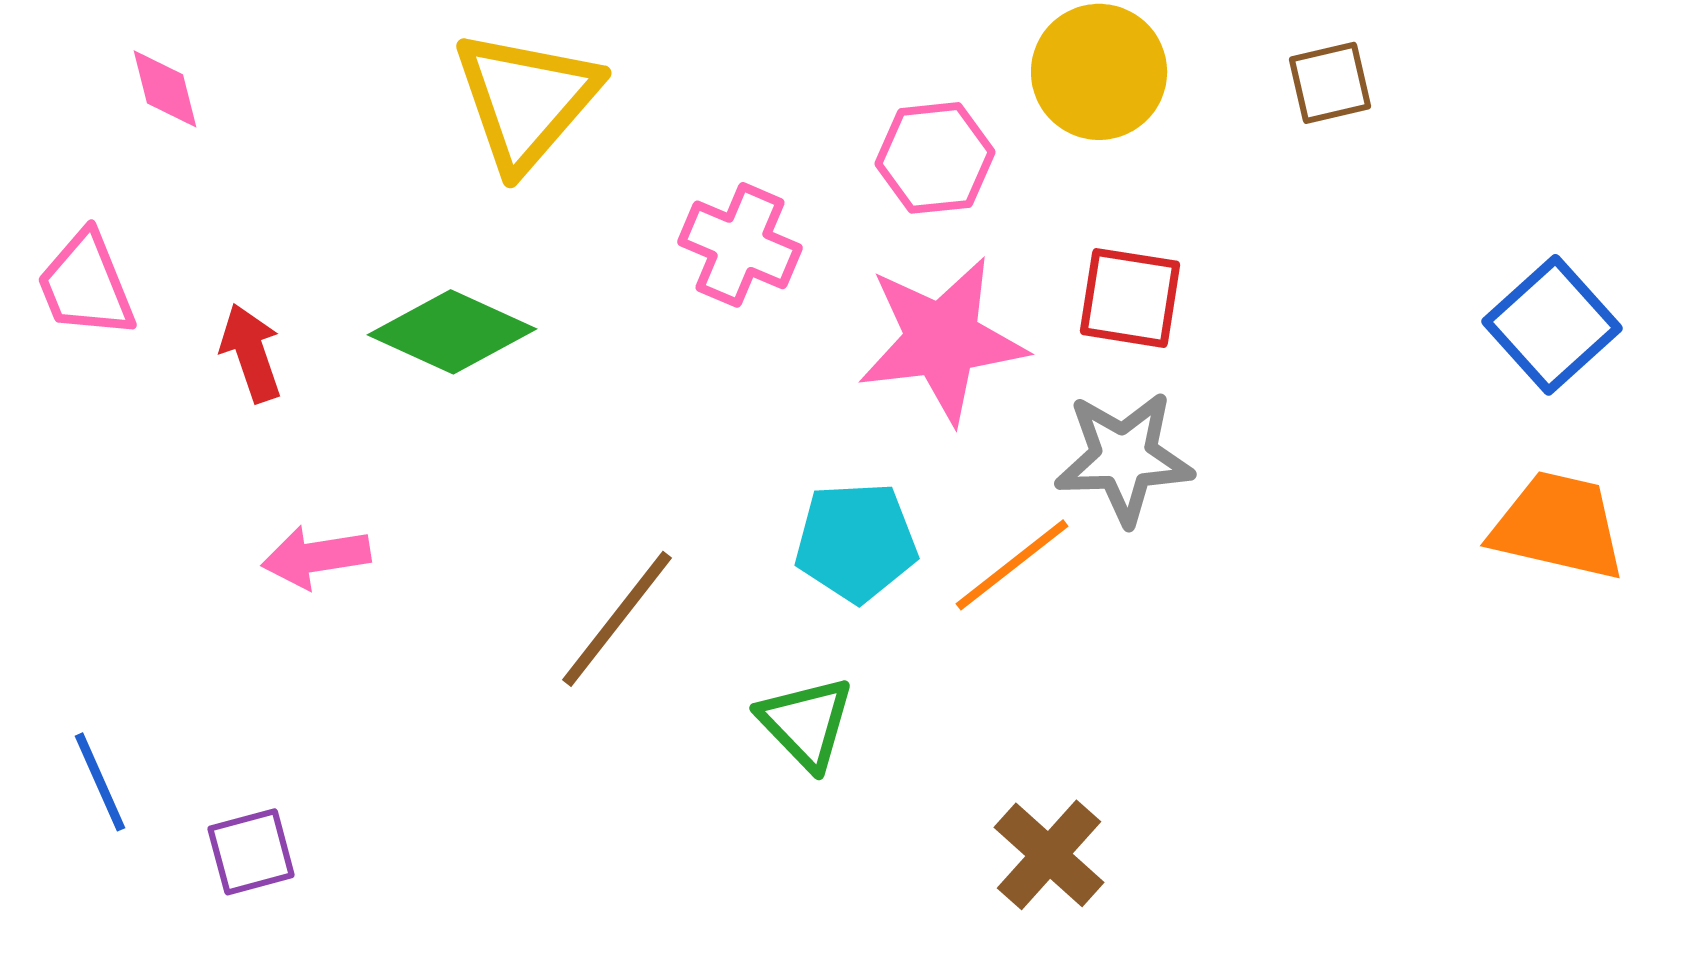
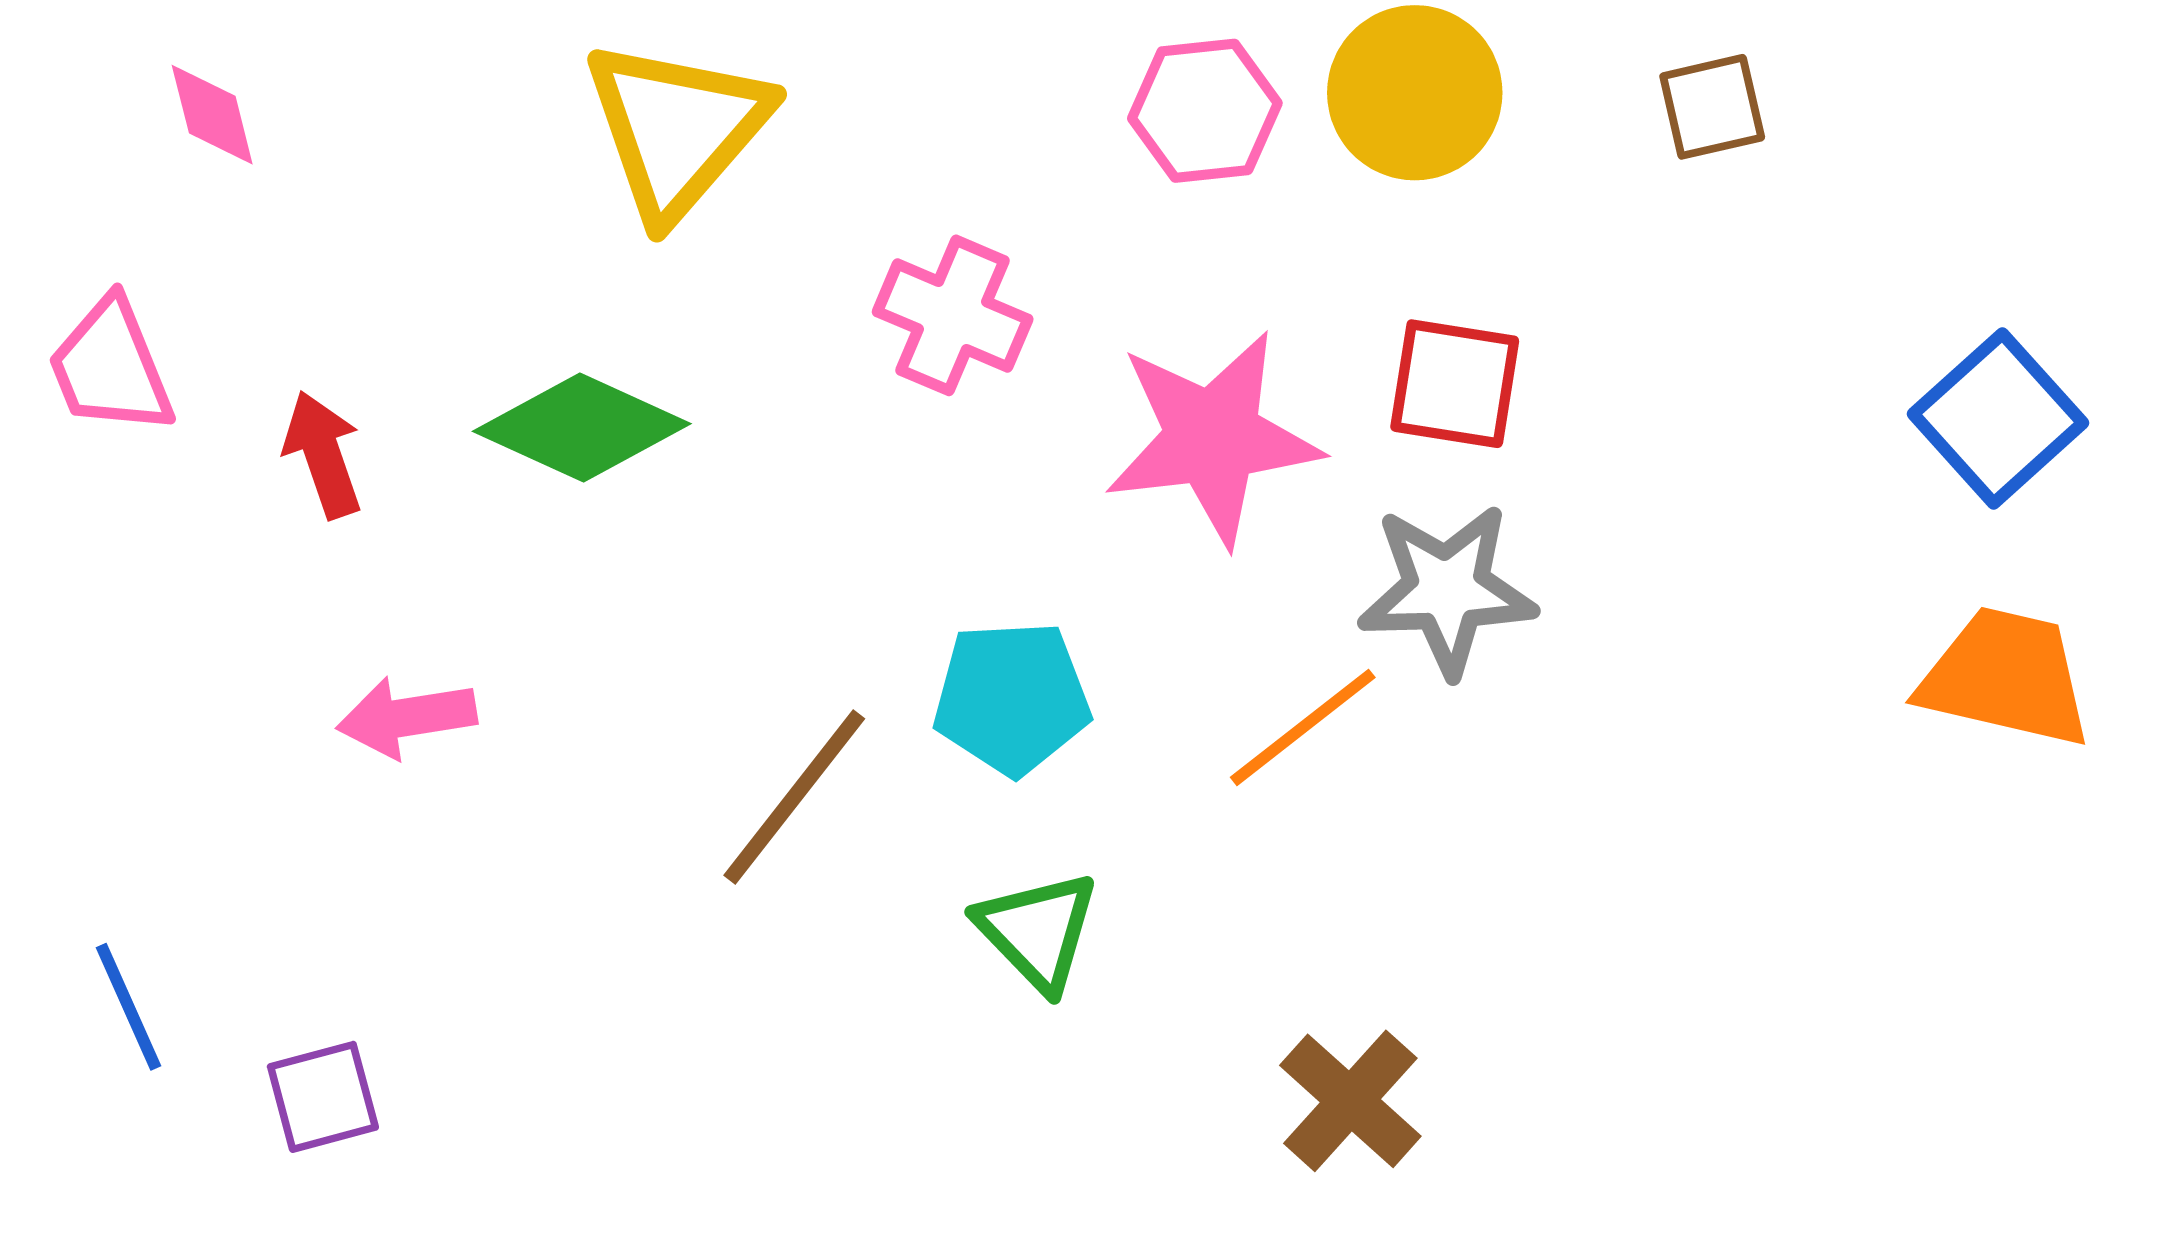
pink hexagon: (935, 158) -> (1205, 111), moved
cyan pentagon: (856, 542) -> (1012, 698), moved

